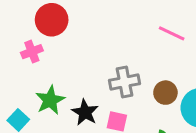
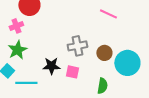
green star: (50, 100) -> (17, 50), moved
black star: (85, 112) -> (51, 66), turned -30

